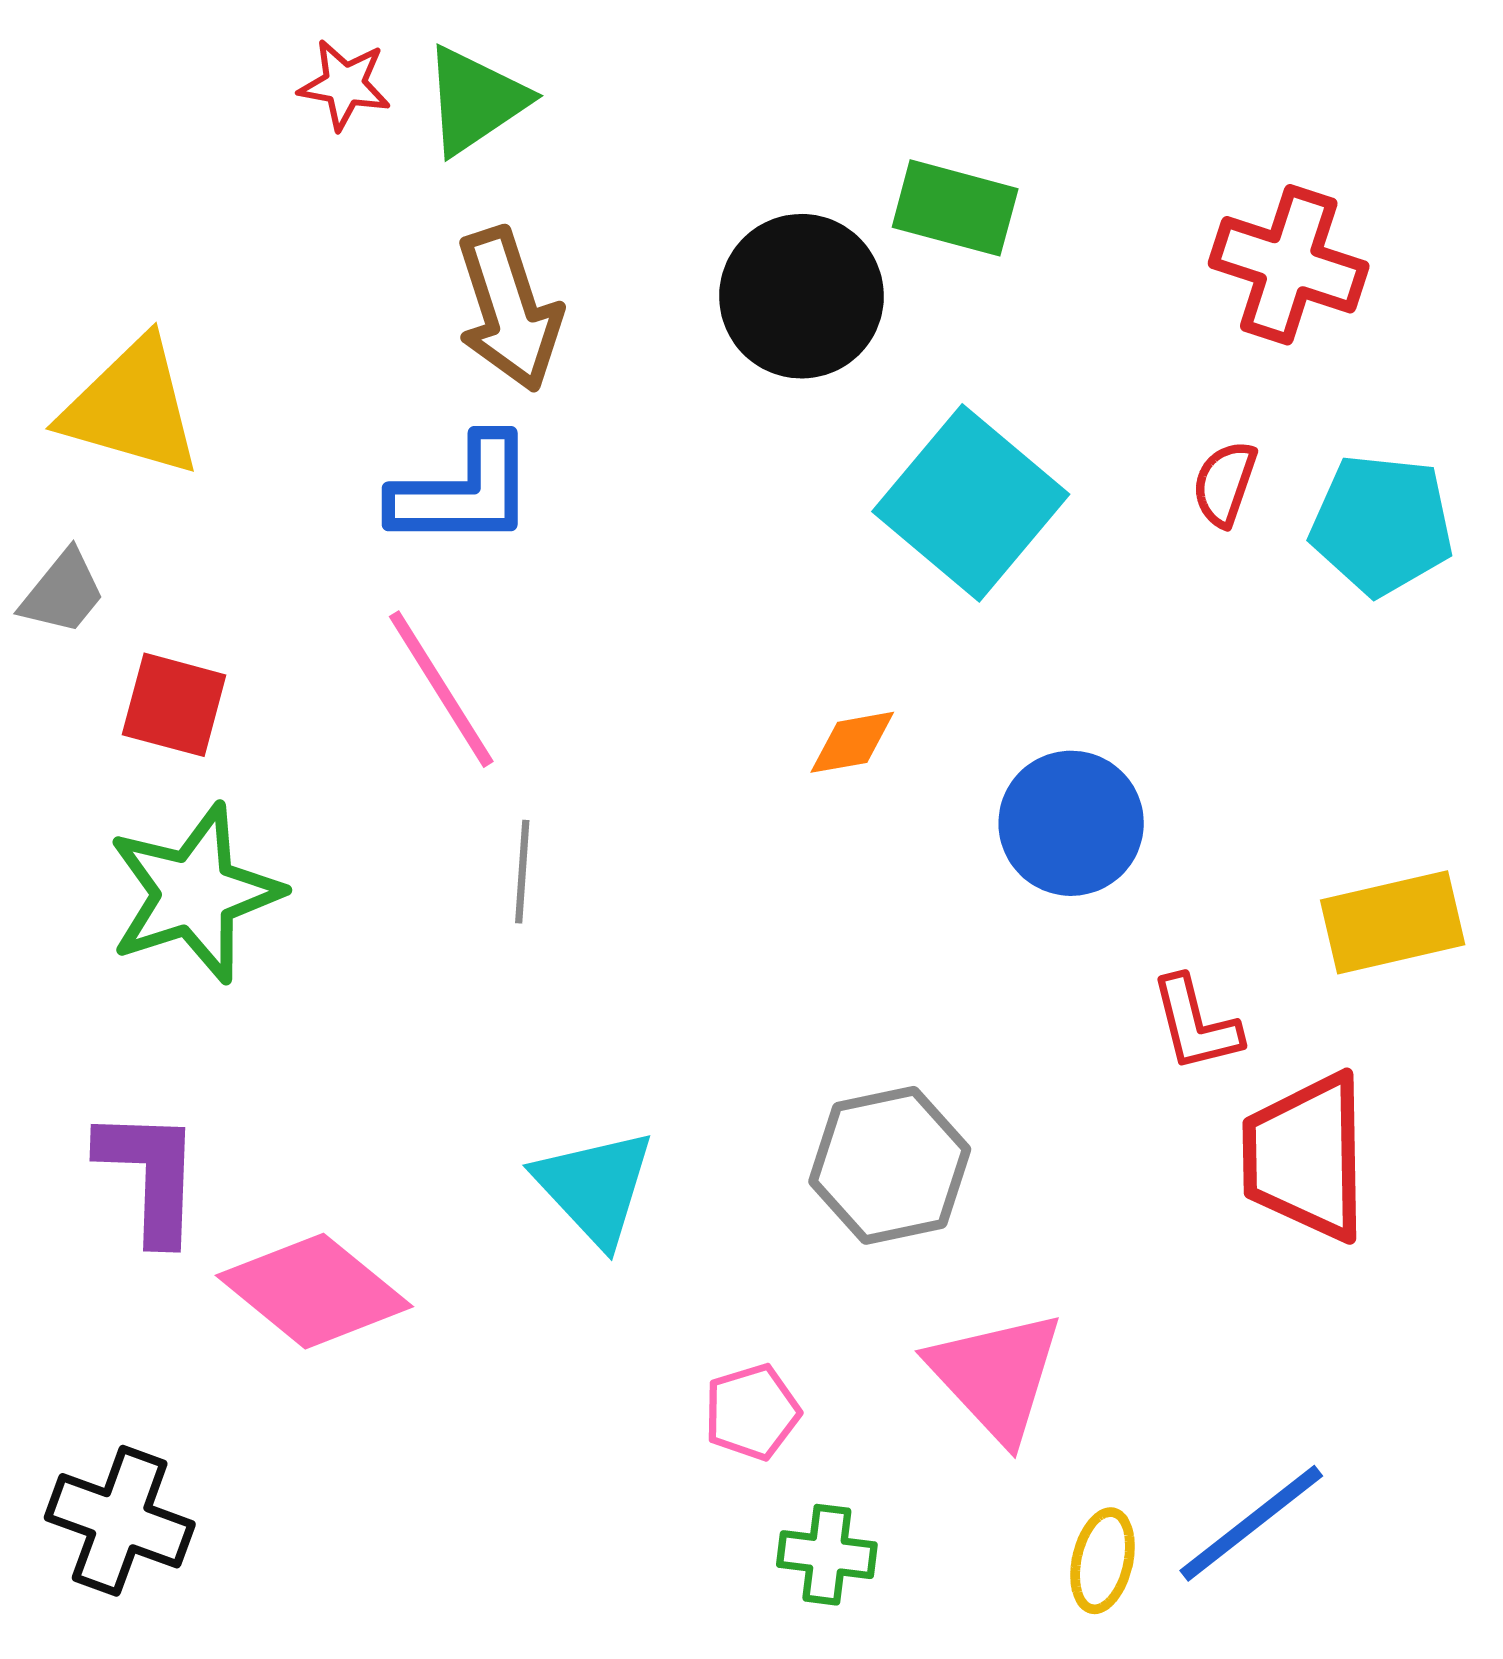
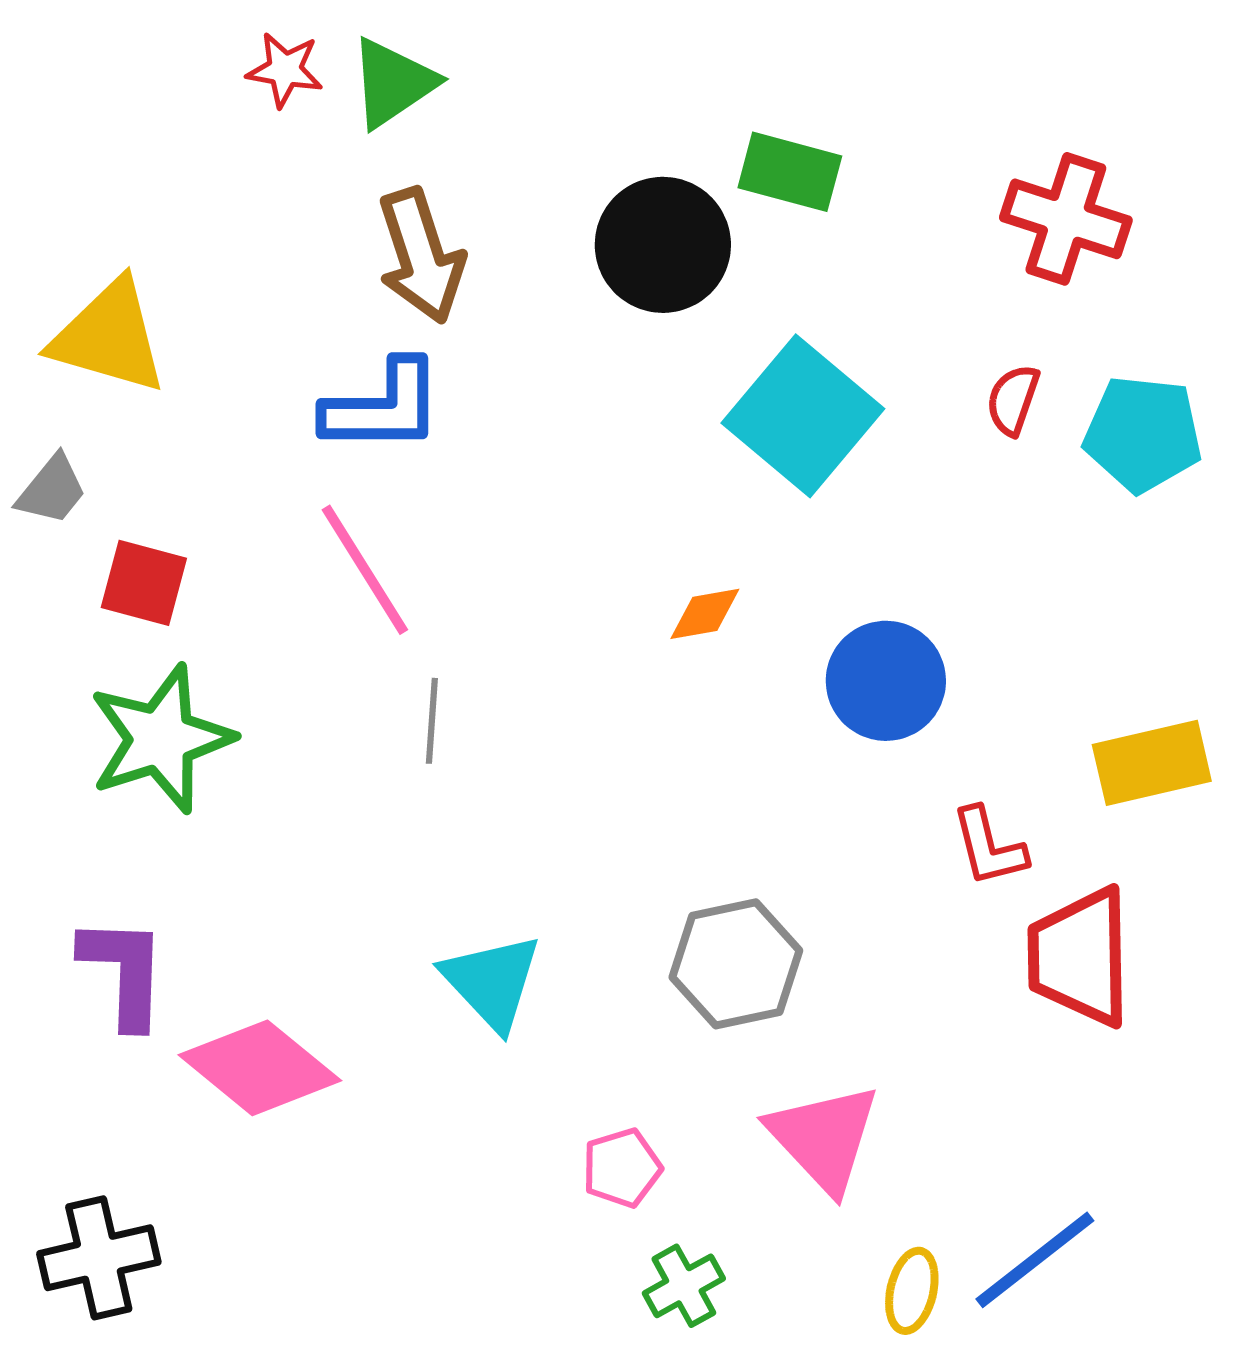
black cross: (120, 1521) -> (99, 1258), turned -33
green cross: (827, 1555) -> (684, 1286), turned -36

